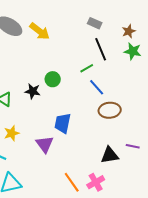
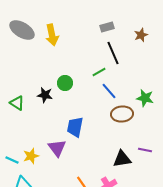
gray rectangle: (95, 23) -> (107, 27), turned -40
yellow arrow: (40, 31) -> (52, 35), turned 40
green star: (133, 51) -> (145, 98), moved
yellow star: (12, 133) -> (31, 156), moved

